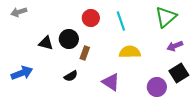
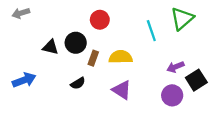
cyan line: (121, 21) -> (151, 31), moved
purple arrow: (175, 46) -> (175, 67), moved
yellow semicircle: (130, 52) -> (121, 57), moved

